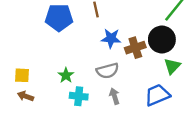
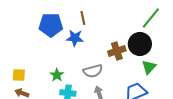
blue star: (111, 38) -> (75, 38), moved

